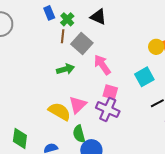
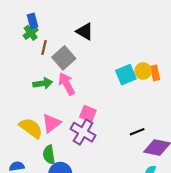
green cross: (67, 19) -> (31, 33), moved
pink arrow: (102, 65) -> (67, 84), moved
cyan square: (144, 77) -> (126, 75), moved

